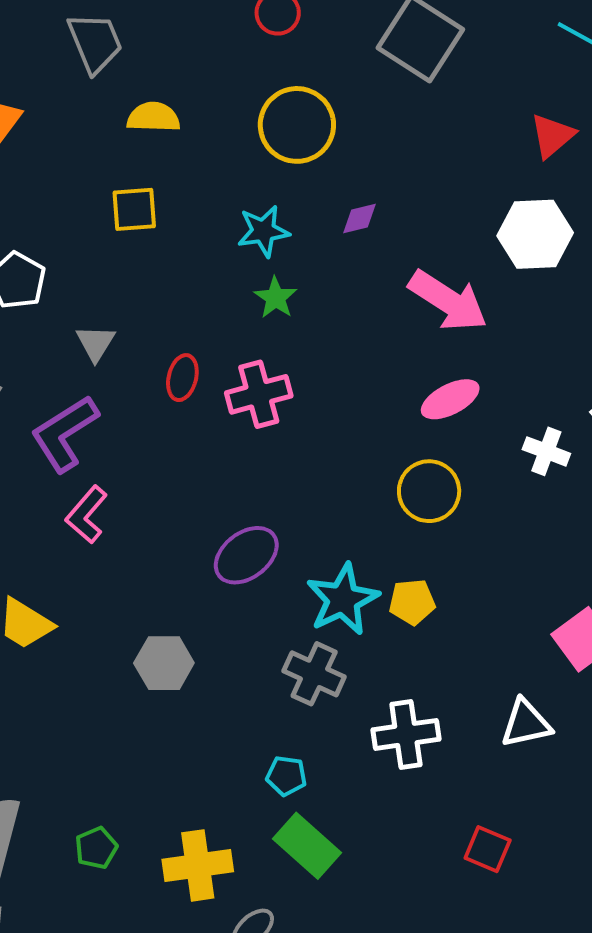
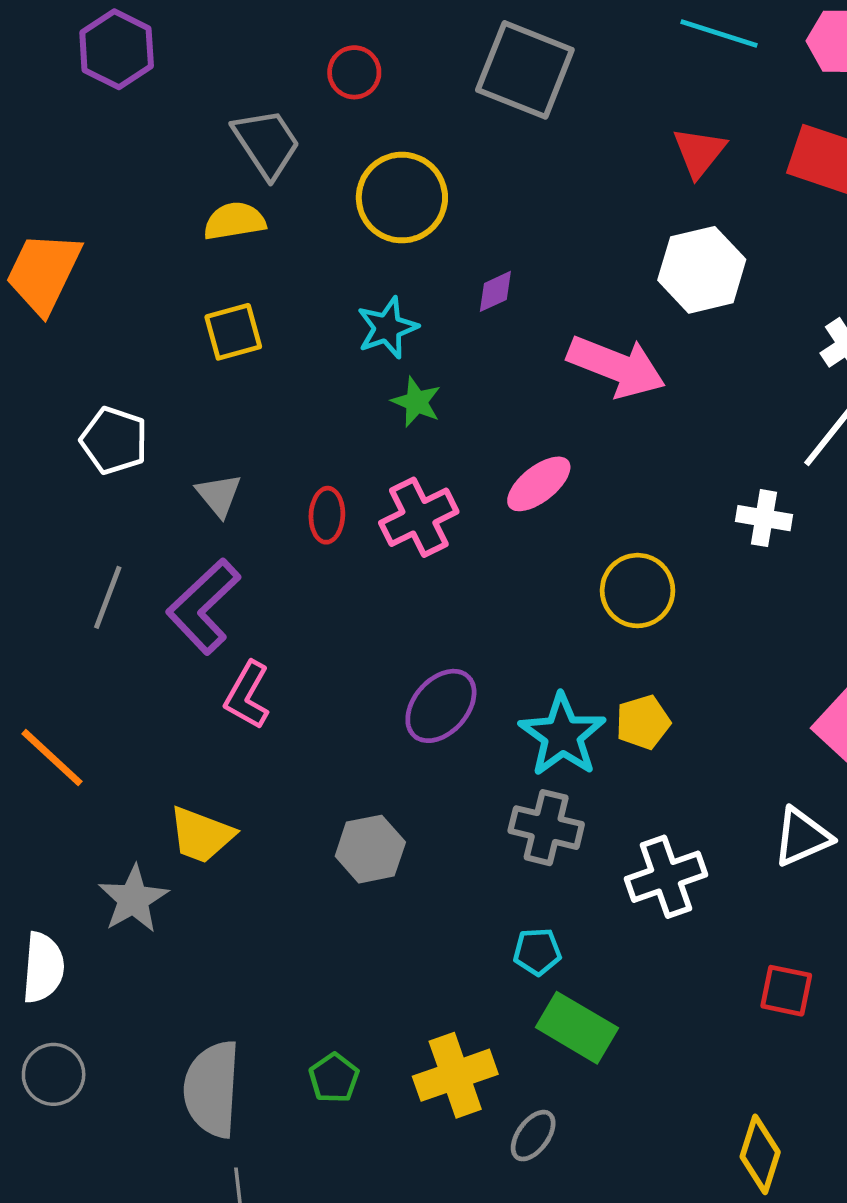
gray trapezoid: (95, 42) -> (267, 143), moved
pink ellipse: (450, 399) -> (539, 484), moved

